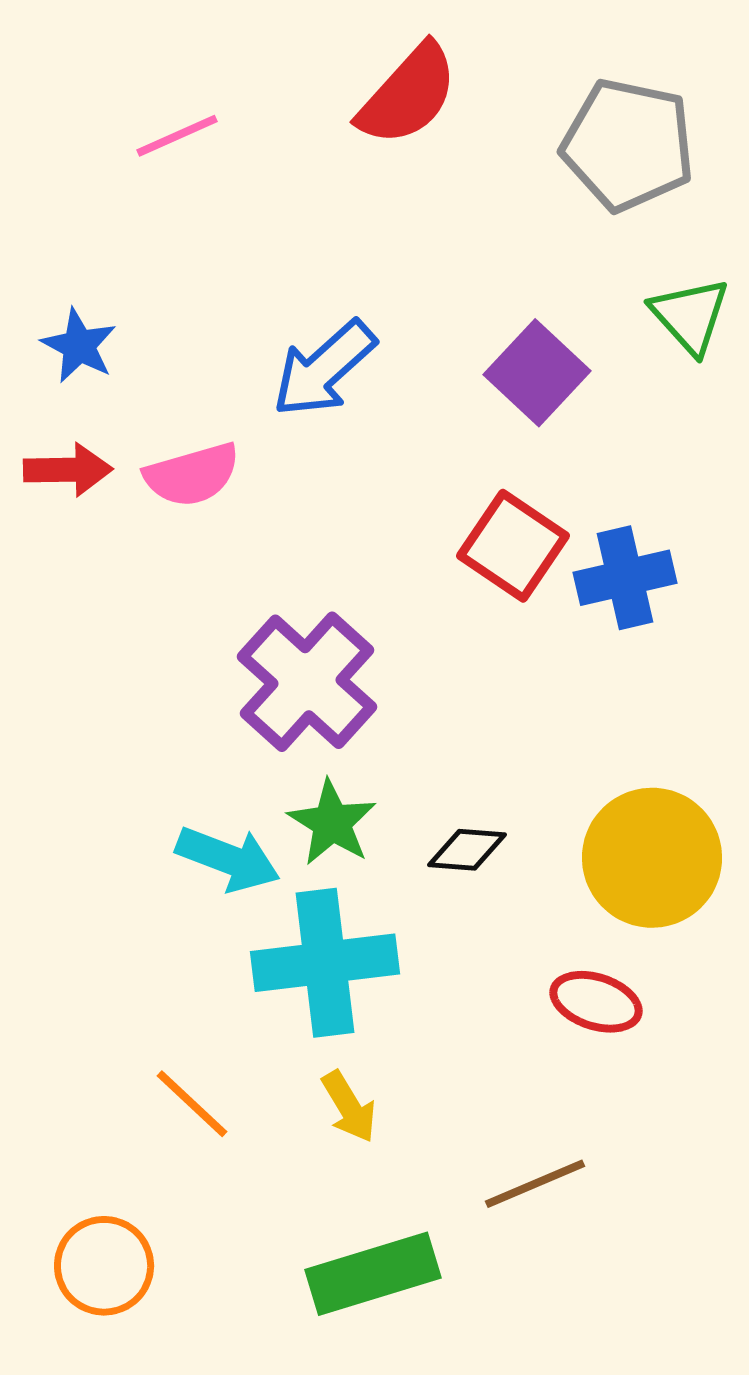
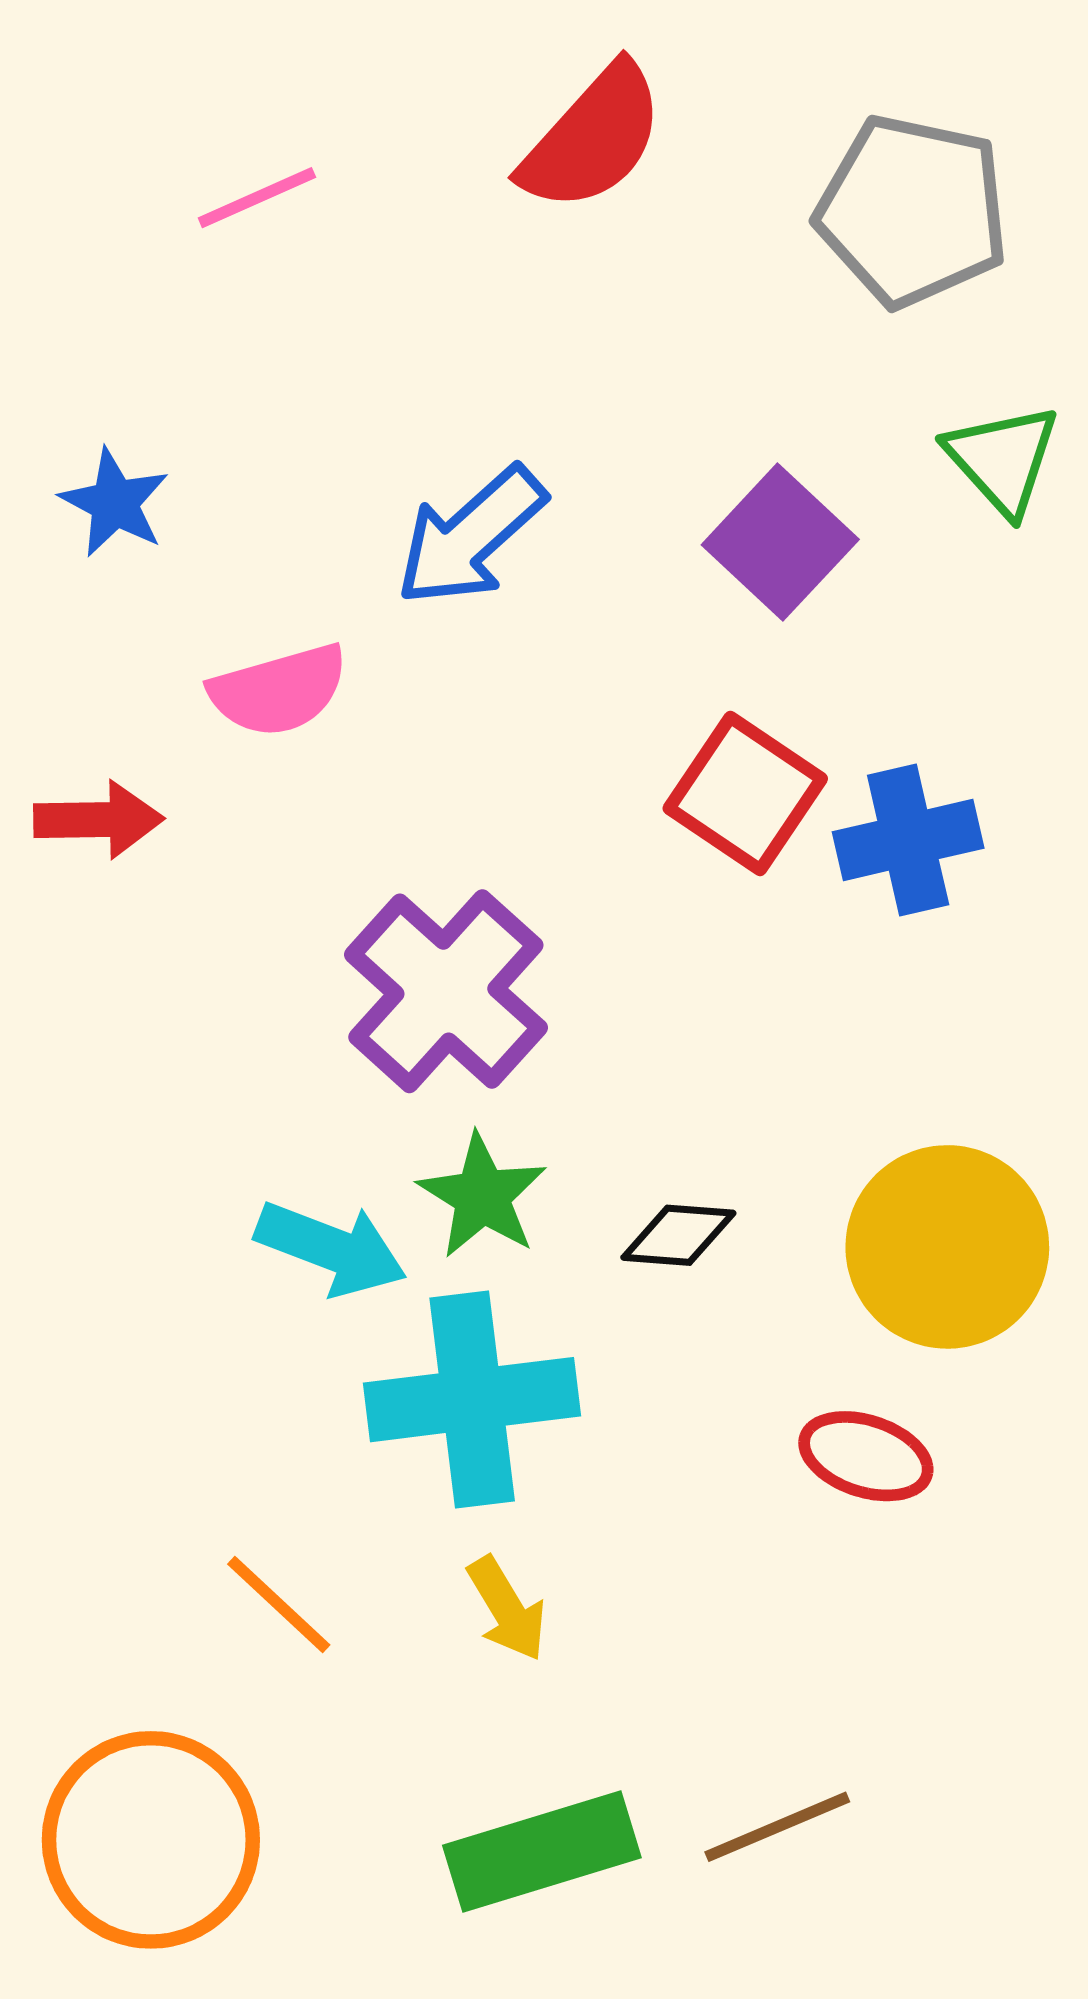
red arrow: (68, 470) -> (99, 820), moved
brown line: (535, 1184) -> (777, 1827), moved
orange circle: (104, 1266) -> (151, 1840), size x1.5

